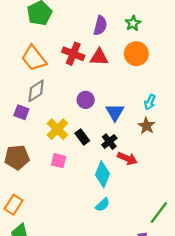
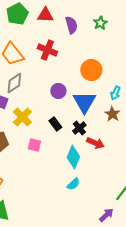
purple semicircle: (100, 26) -> (71, 25), turned -30
orange circle: (136, 54) -> (91, 70), moved
red triangle: (99, 57) -> (45, 15), moved
blue triangle: (115, 112) -> (84, 102), size x1.4
yellow cross: (57, 129) -> (22, 117), moved

